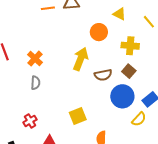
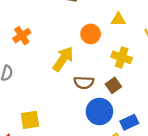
yellow triangle: (119, 14) -> (118, 19), turned -40
orange cross: (35, 59) -> (22, 36), moved
yellow square: (78, 116) -> (30, 120), moved

